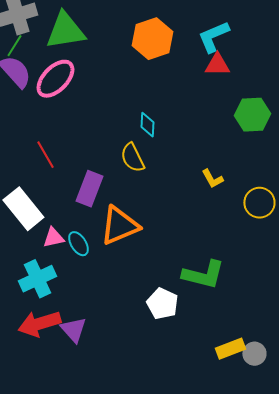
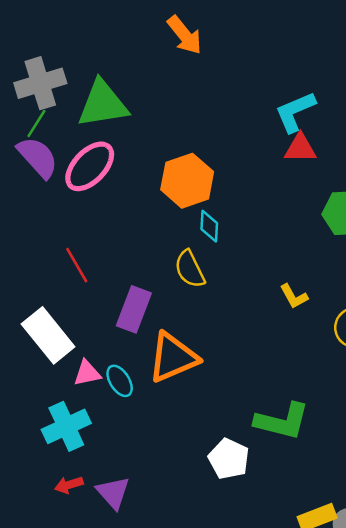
orange hexagon: (152, 39) -> (187, 181), moved
red arrow: (39, 324) -> (69, 485), size x0.5

